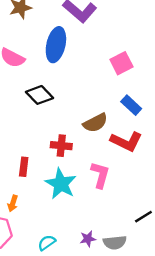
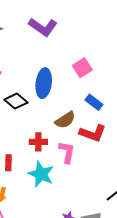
blue ellipse: (56, 45) -> (44, 83), moved
pink L-shape: (100, 175) -> (67, 152), moved

